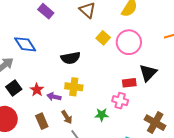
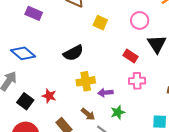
pink circle: (129, 42) -> (140, 20), moved, size x0.7
red rectangle: (129, 83) -> (130, 56), moved, turned 56
purple arrow: (54, 97) -> (105, 93), moved
green star: (102, 115) -> (118, 112), moved

